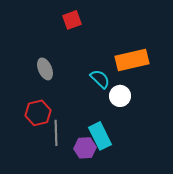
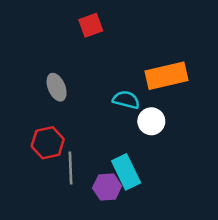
cyan semicircle: (100, 79) -> (126, 100), turned -30

